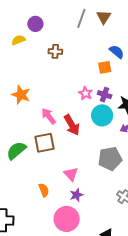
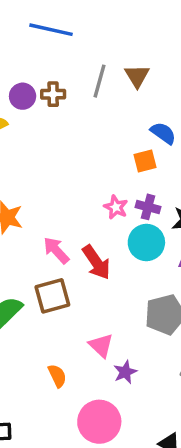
brown cross: (55, 51) -> (53, 94), moved
purple star: (76, 195) -> (125, 372), moved

